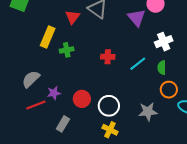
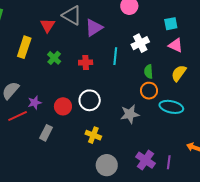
purple triangle: (137, 18) -> (94, 28), moved, turned 42
green cross: (67, 50) -> (54, 58), moved, turned -32
cyan line: (138, 64) -> (115, 56), moved, turned -42
green semicircle: (162, 68) -> (149, 72), moved
white circle: (109, 106) -> (90, 100), moved

